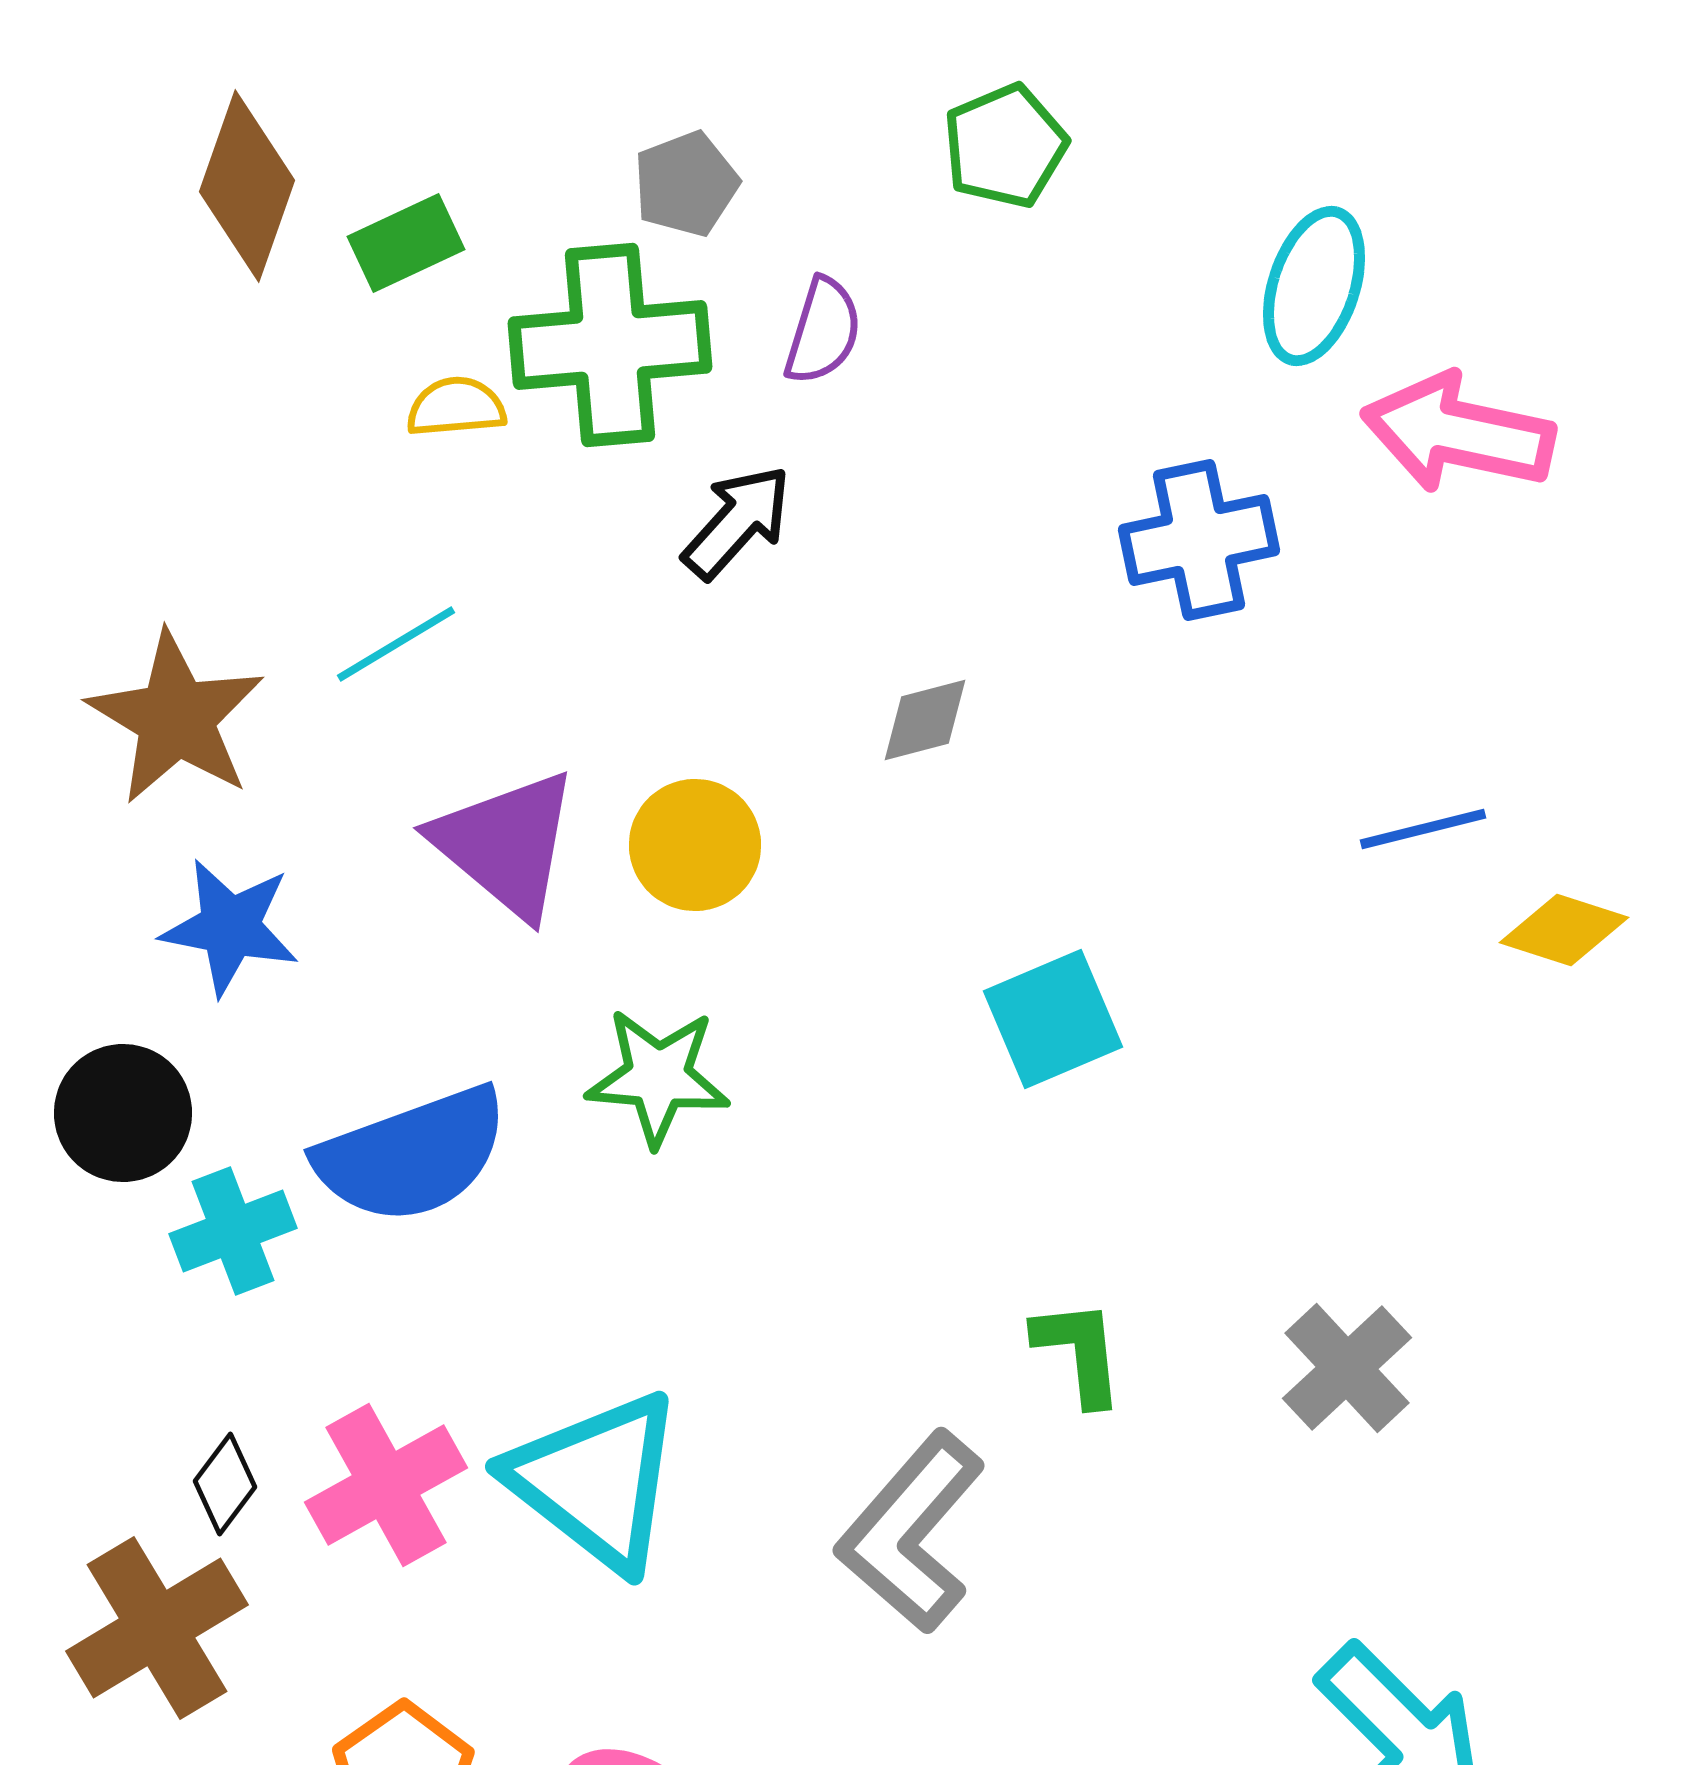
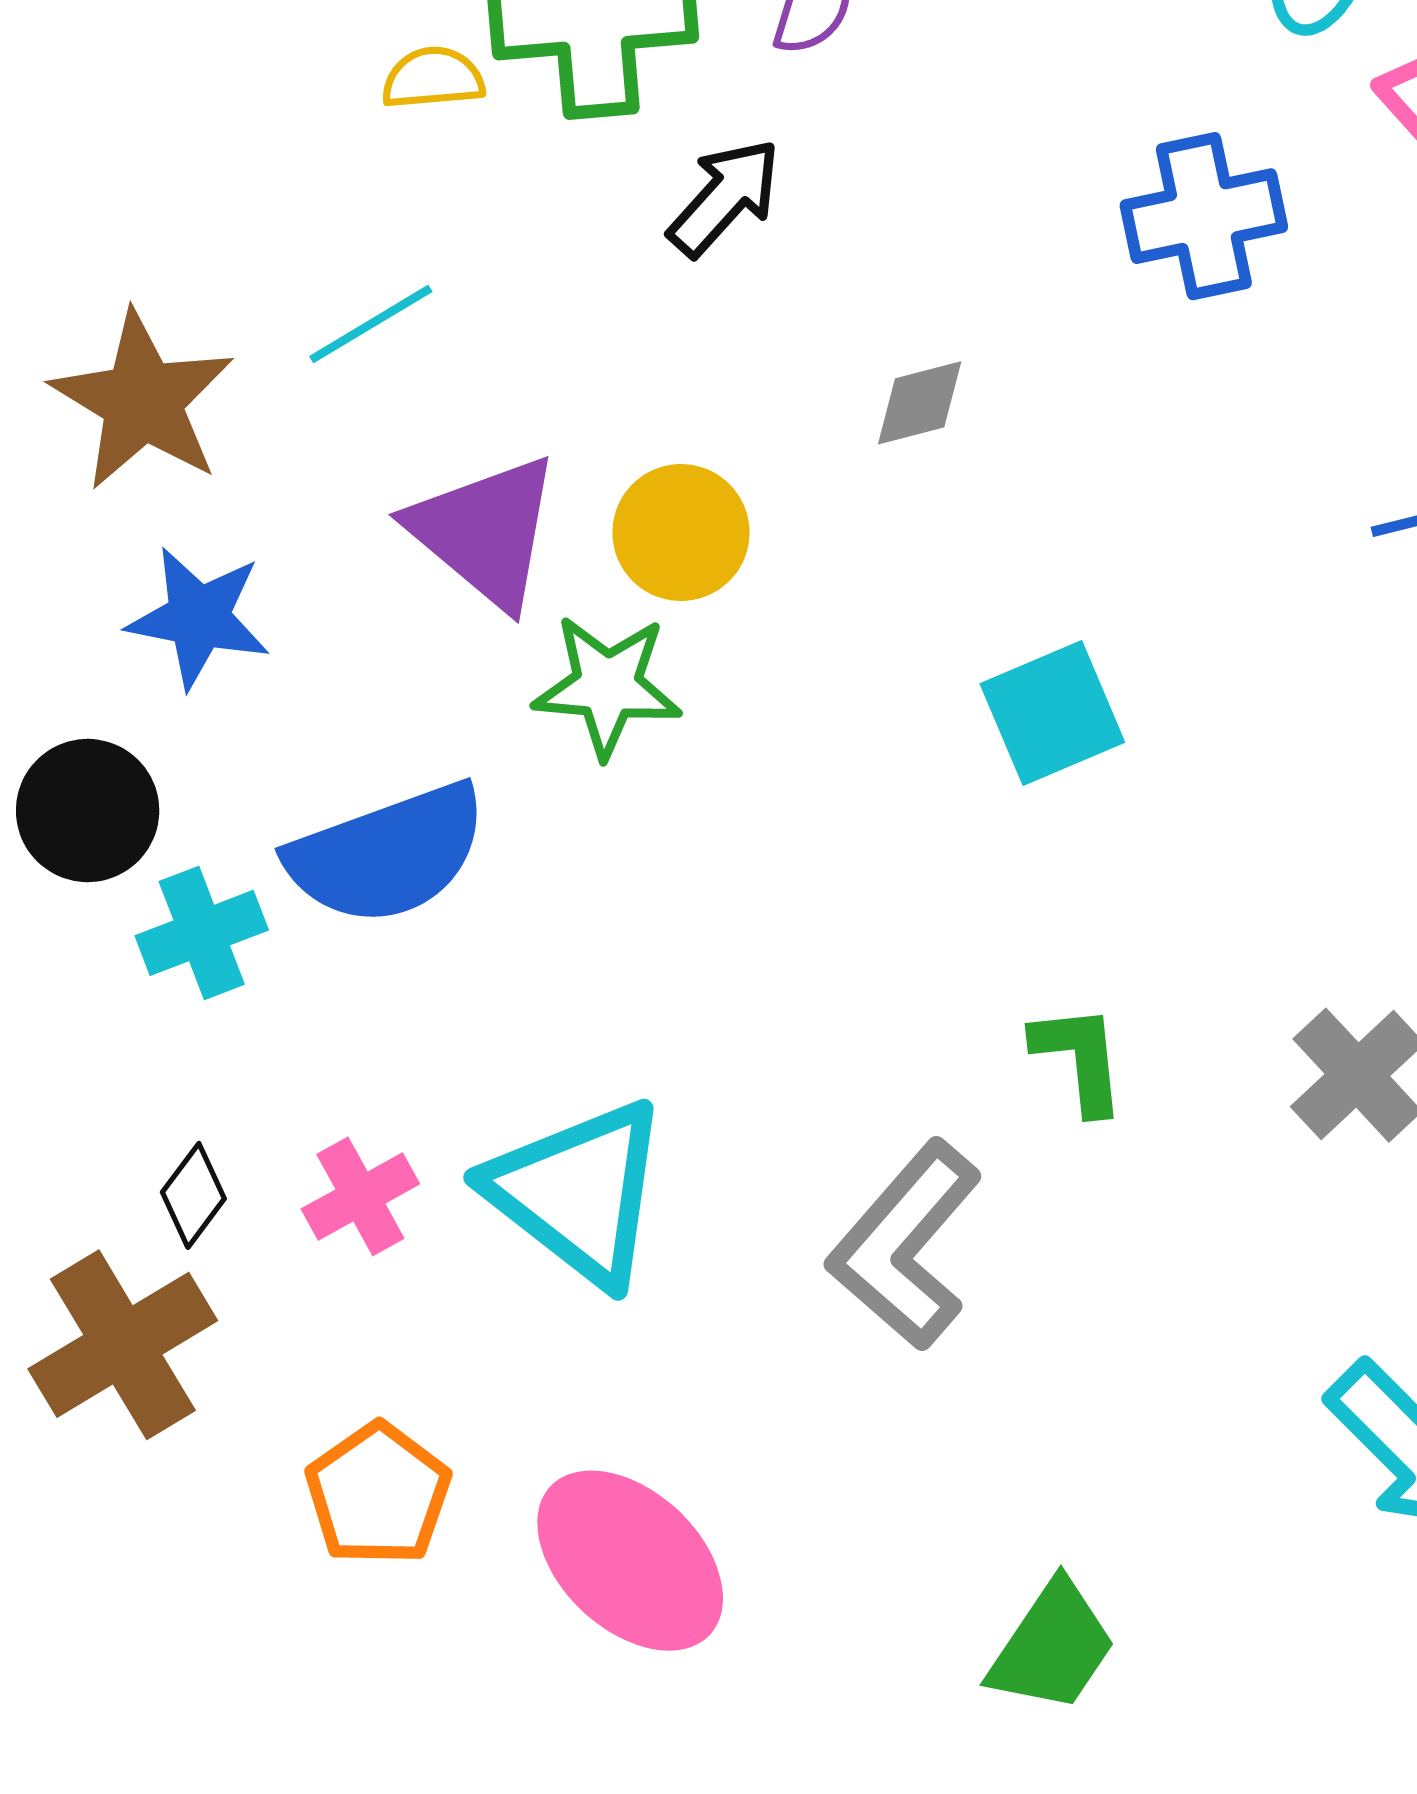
green star: (658, 1077) -> (607, 686), moved
pink cross: (386, 1485) -> (360, 1196), size x0.7

